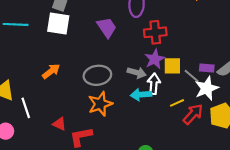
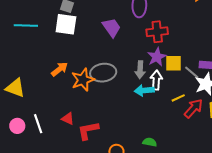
gray arrow: (137, 73) -> (140, 70), turned 78
orange star: (100, 104) -> (83, 80), moved
white line: (26, 108) -> (38, 124), moved

